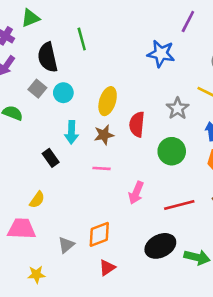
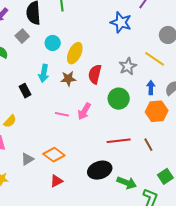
cyan circle: (63, 93) -> (53, 43), moved
pink line: (101, 168) -> (62, 114), moved
pink arrow: (136, 193) -> (84, 111), moved
orange diamond: (99, 234) -> (54, 155), turned 50

